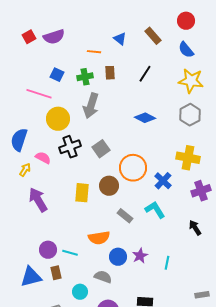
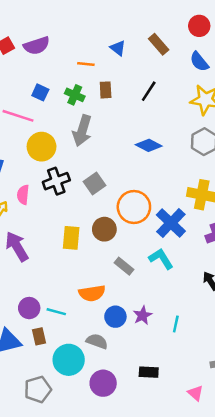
green cross: (85, 77) -> (75, 95), turned 35
pink semicircle: (43, 158) -> (23, 195), turned -112
blue cross: (163, 181) -> (171, 223), size x1.4
cyan circle: (80, 292) -> (69, 360), size x1.6

